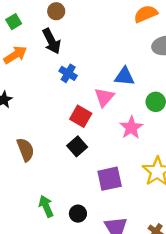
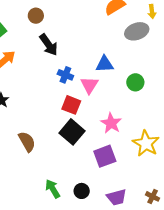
black arrow: (52, 41) -> (49, 45), moved
blue cross: (68, 73) -> (65, 75), moved
pink star: (131, 128) -> (111, 123), moved
black square: (77, 146) -> (72, 132), size x1.4

